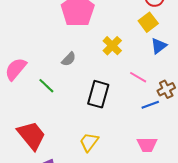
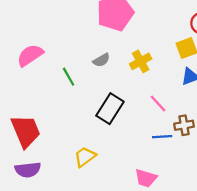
gray semicircle: (69, 59) -> (101, 60), moved
green line: (46, 86) -> (69, 77), moved

